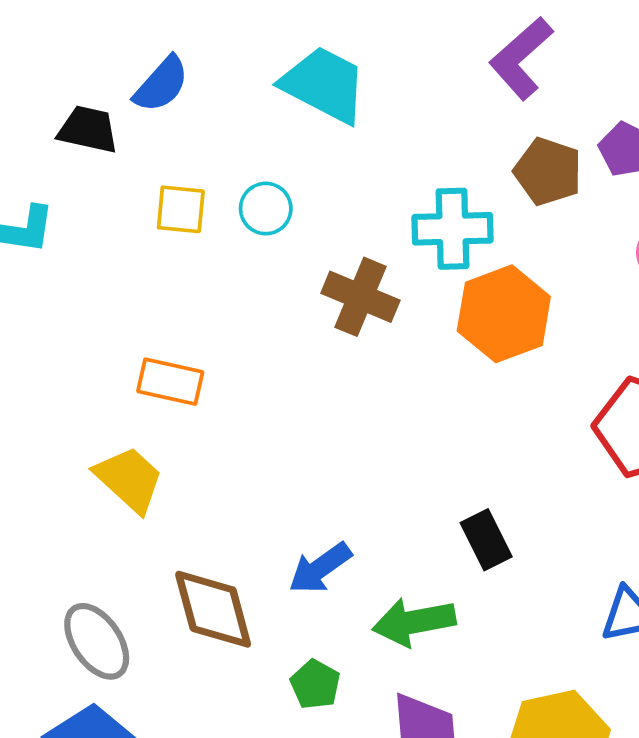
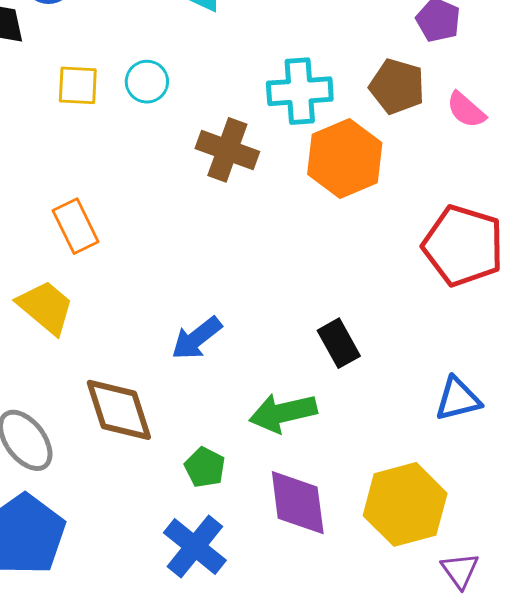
brown pentagon: (548, 172) -> (397, 86), moved
orange rectangle: (170, 382) -> (76, 226), turned 54
blue arrow: (320, 568) -> (197, 338), moved

